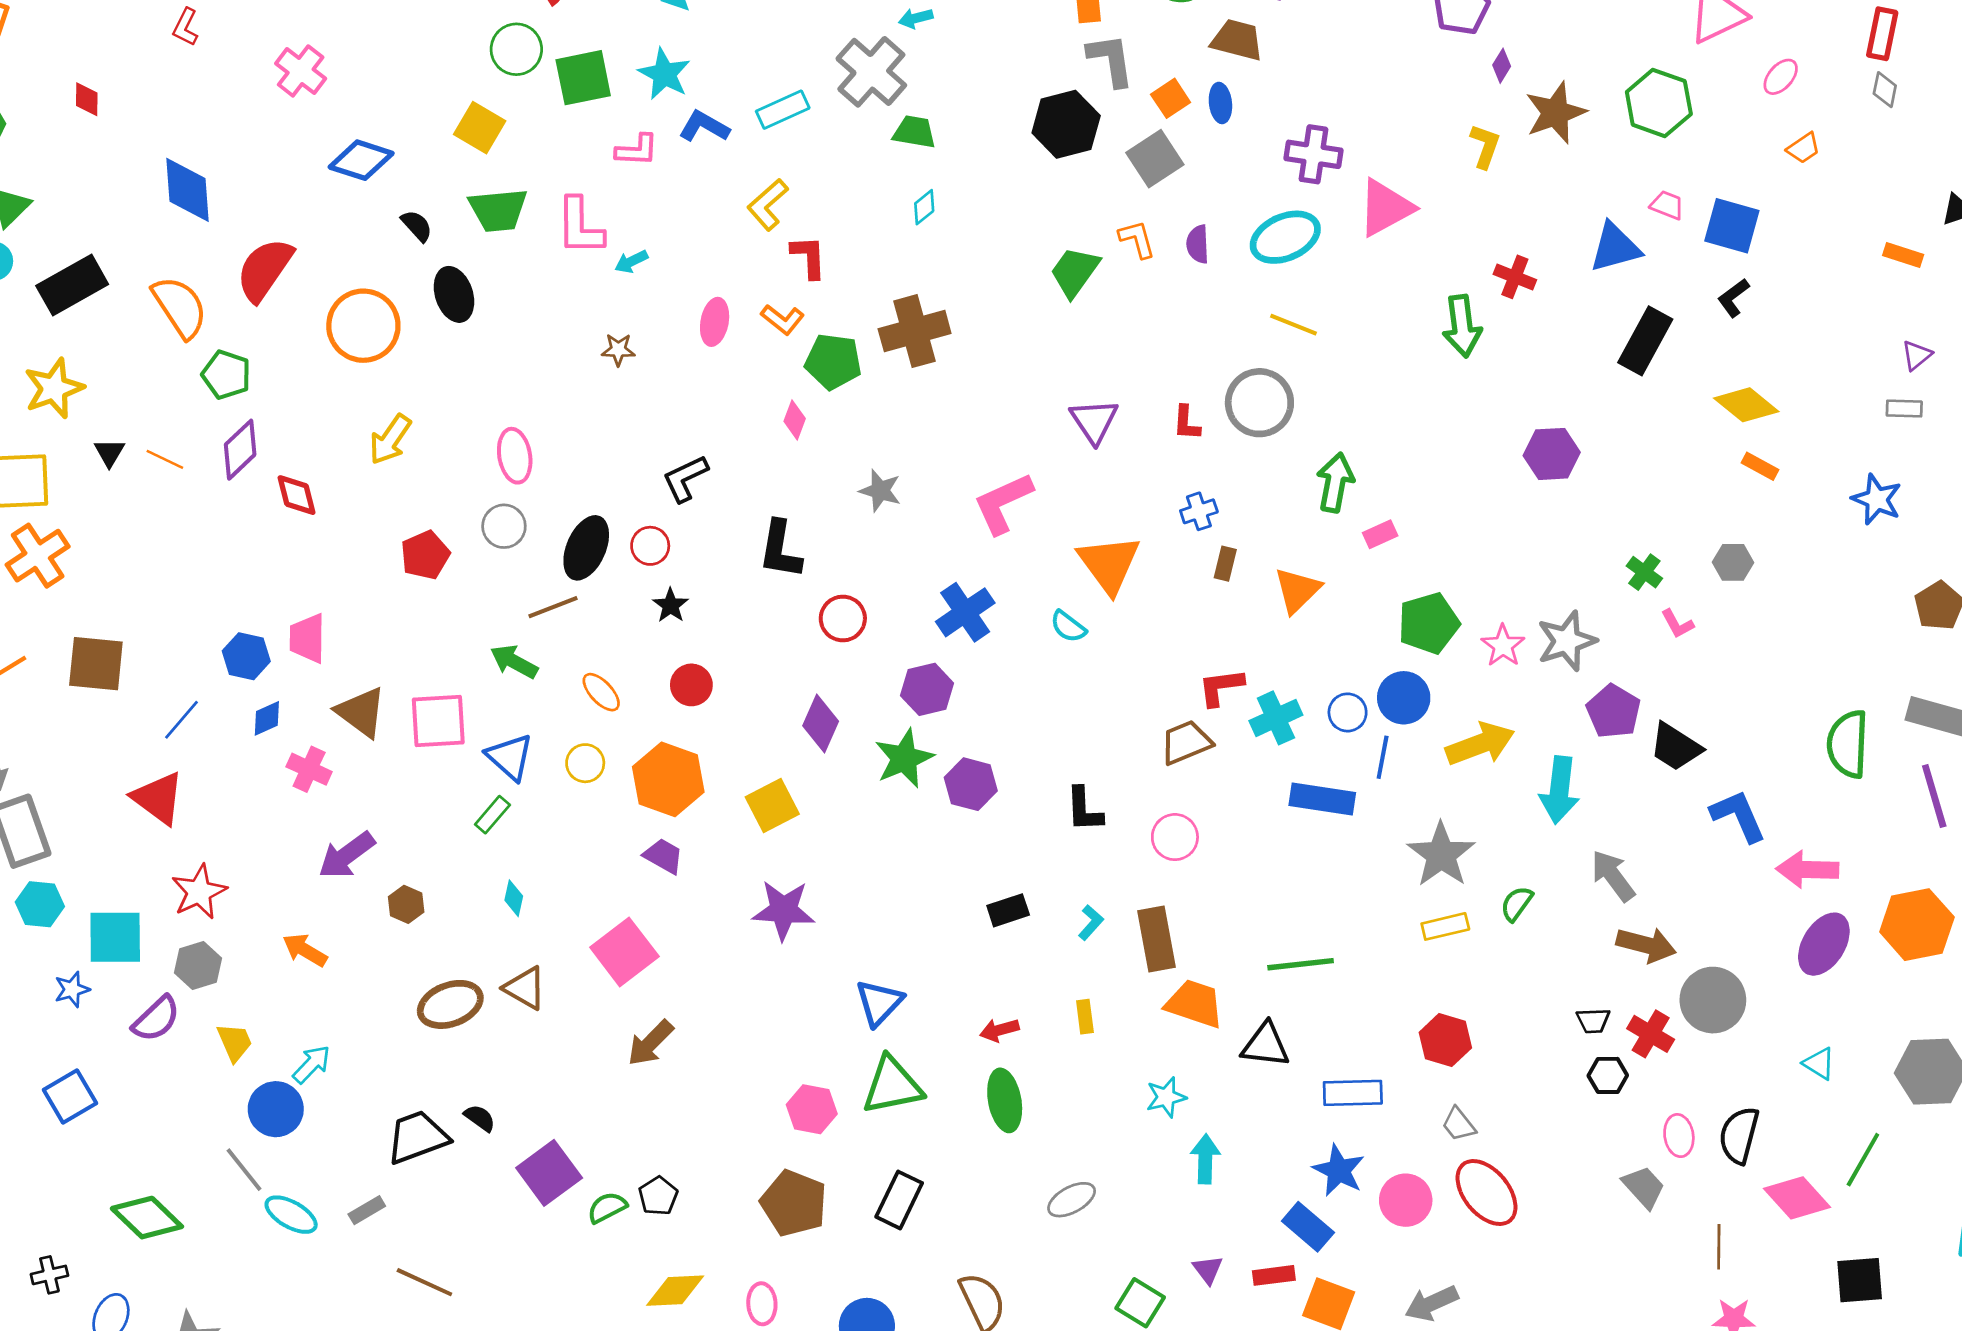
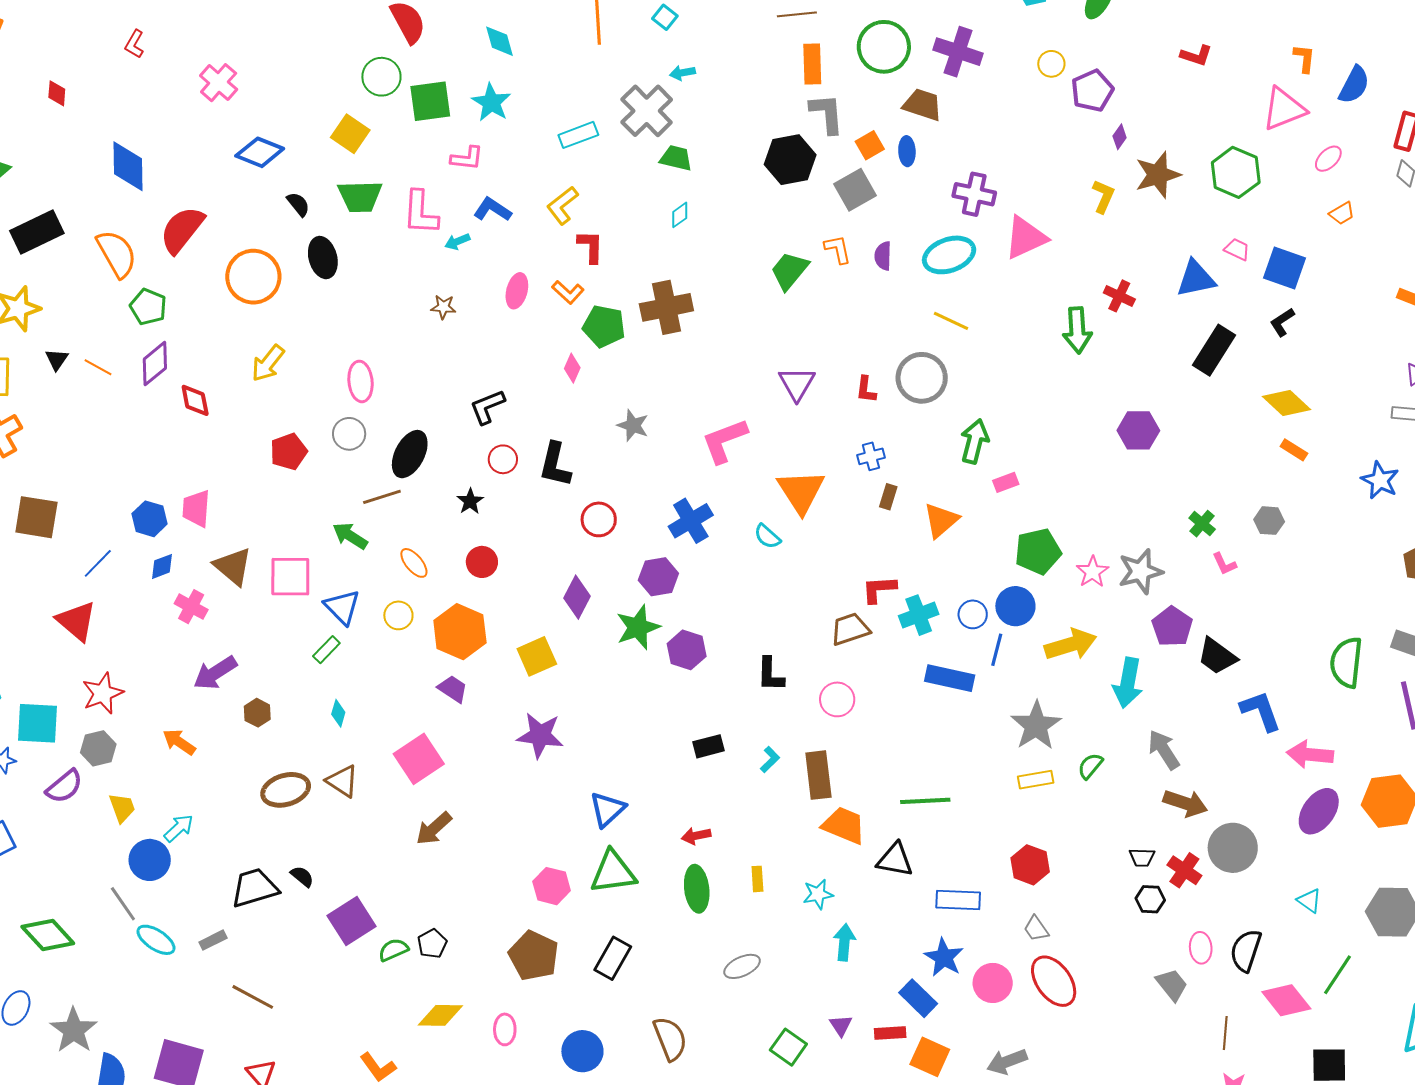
blue L-shape: (704, 126) -> (492, 209), moved
red circle: (650, 546) -> (503, 459), moved
yellow rectangle: (1085, 1017) -> (757, 879), moved

